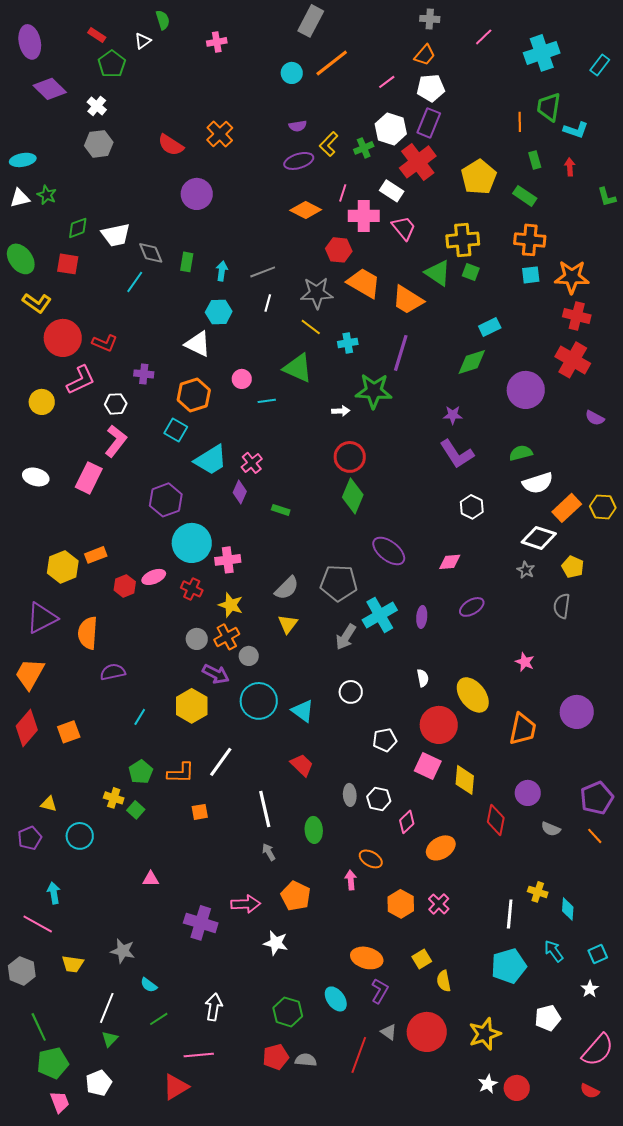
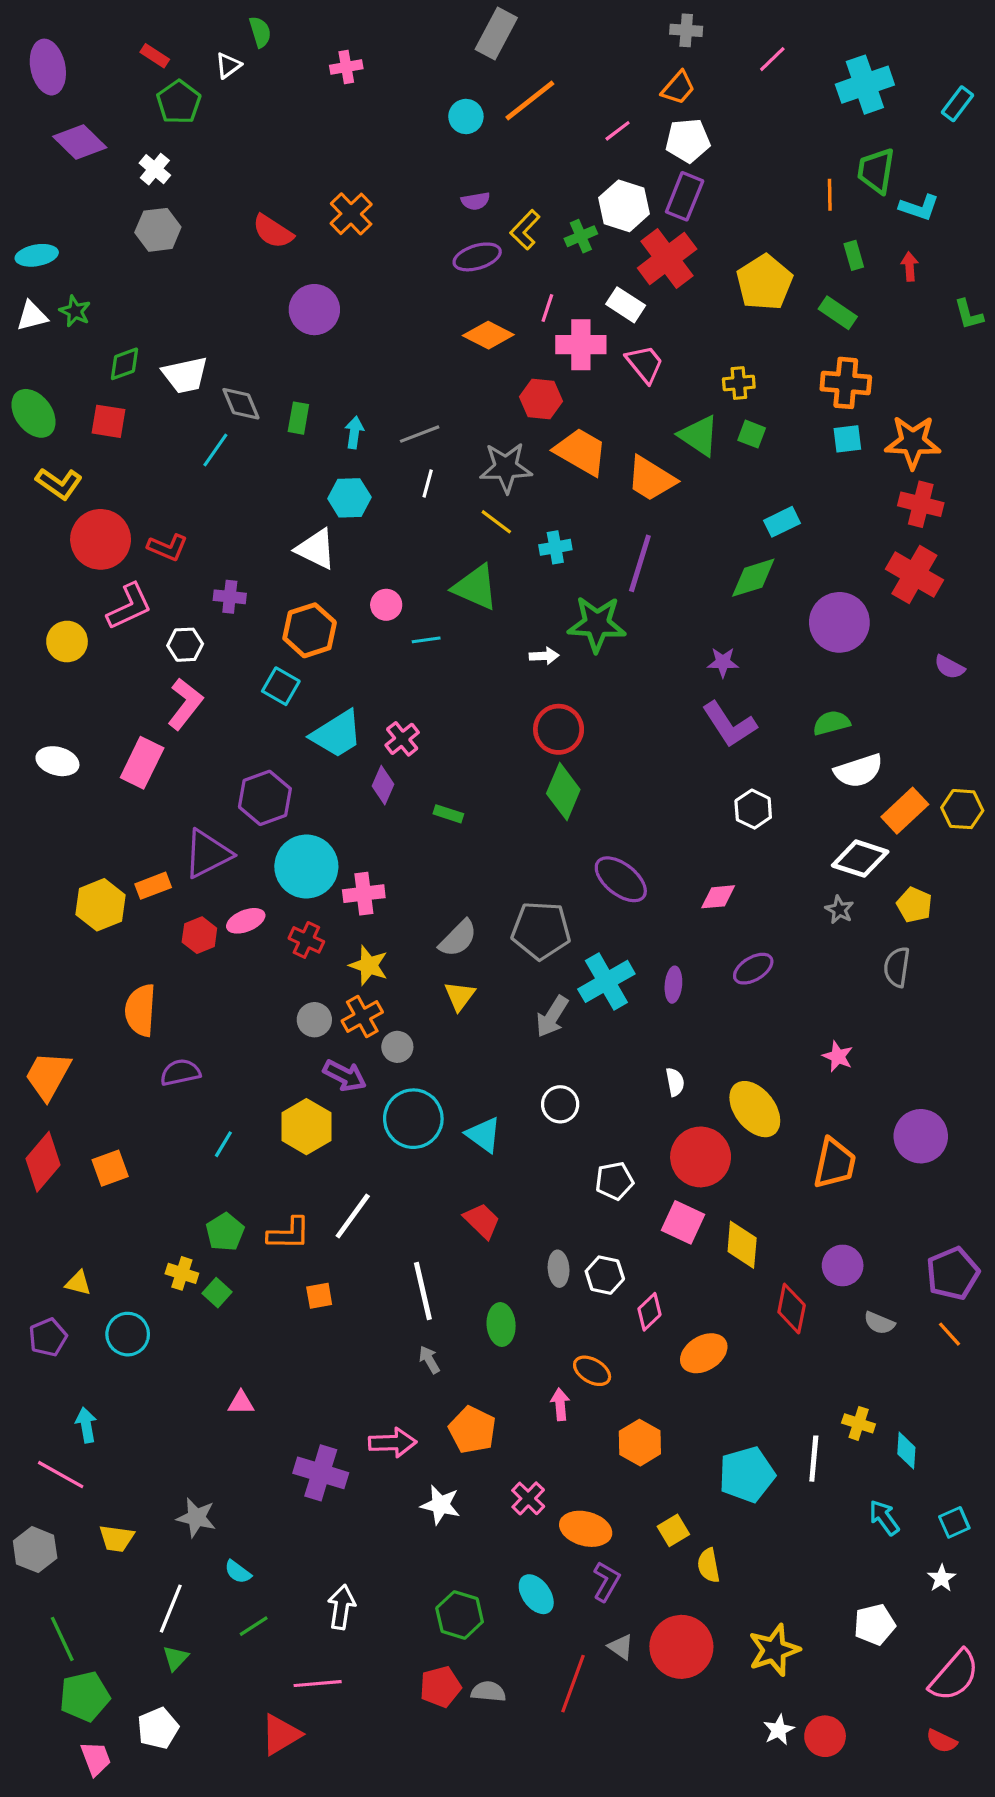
yellow cross: (463, 240) -> (739, 383), size x0.6
purple triangle: (42, 618) -> (207, 854), moved
pink cross: (439, 904) -> (528, 1498), moved
cyan pentagon: (509, 966) -> (747, 1475), moved

